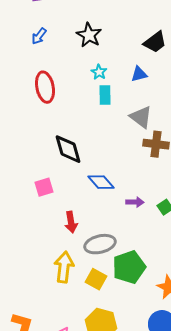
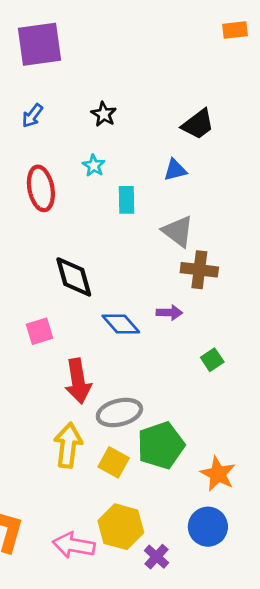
black star: (89, 35) -> (104, 114), size x0.7
cyan star: (99, 72) -> (94, 166), moved
purple arrow: (135, 202) -> (169, 313), moved
red arrow: (71, 222) -> (78, 381), size x1.4

